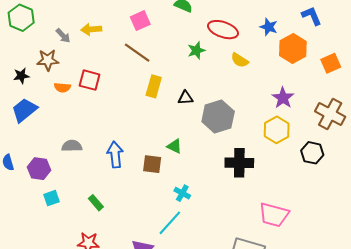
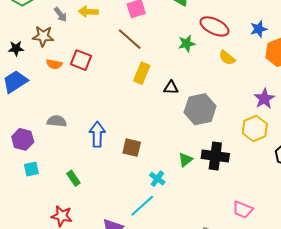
blue star: (269, 27) -> (259, 29), turned 30
green triangle: (175, 146) -> (185, 160), moved, turned 49
pink trapezoid: (274, 215) -> (243, 210), size x0.7

